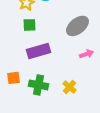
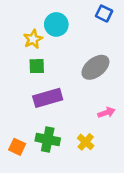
pink arrow: (86, 54) -> (106, 113), moved
orange square: (13, 78) -> (17, 147), moved, turned 32

